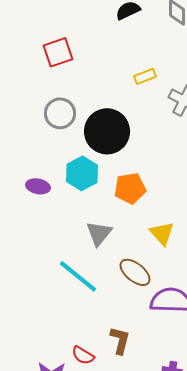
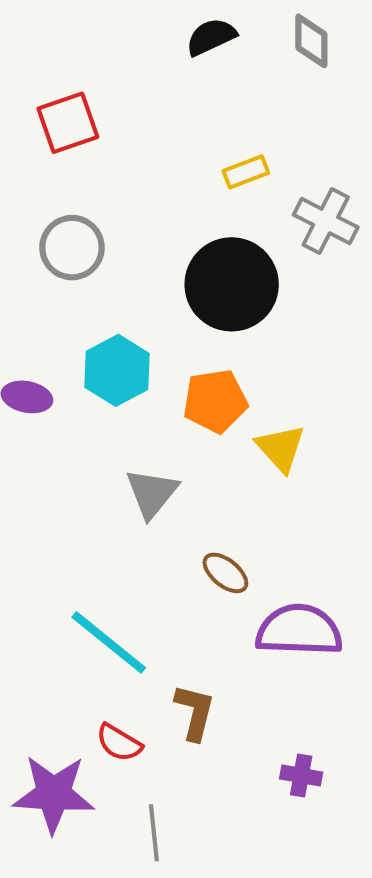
black circle: (107, 131) -> (232, 284), moved
yellow triangle: (162, 233) -> (281, 448), moved
brown ellipse: (135, 272) -> (225, 573), size x0.7
cyan line: (78, 276) -> (109, 642), moved

